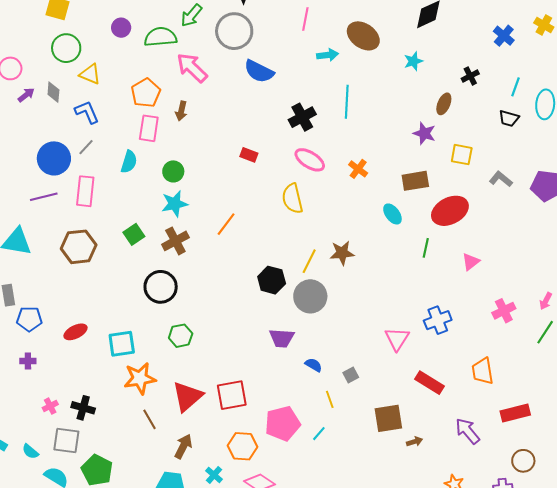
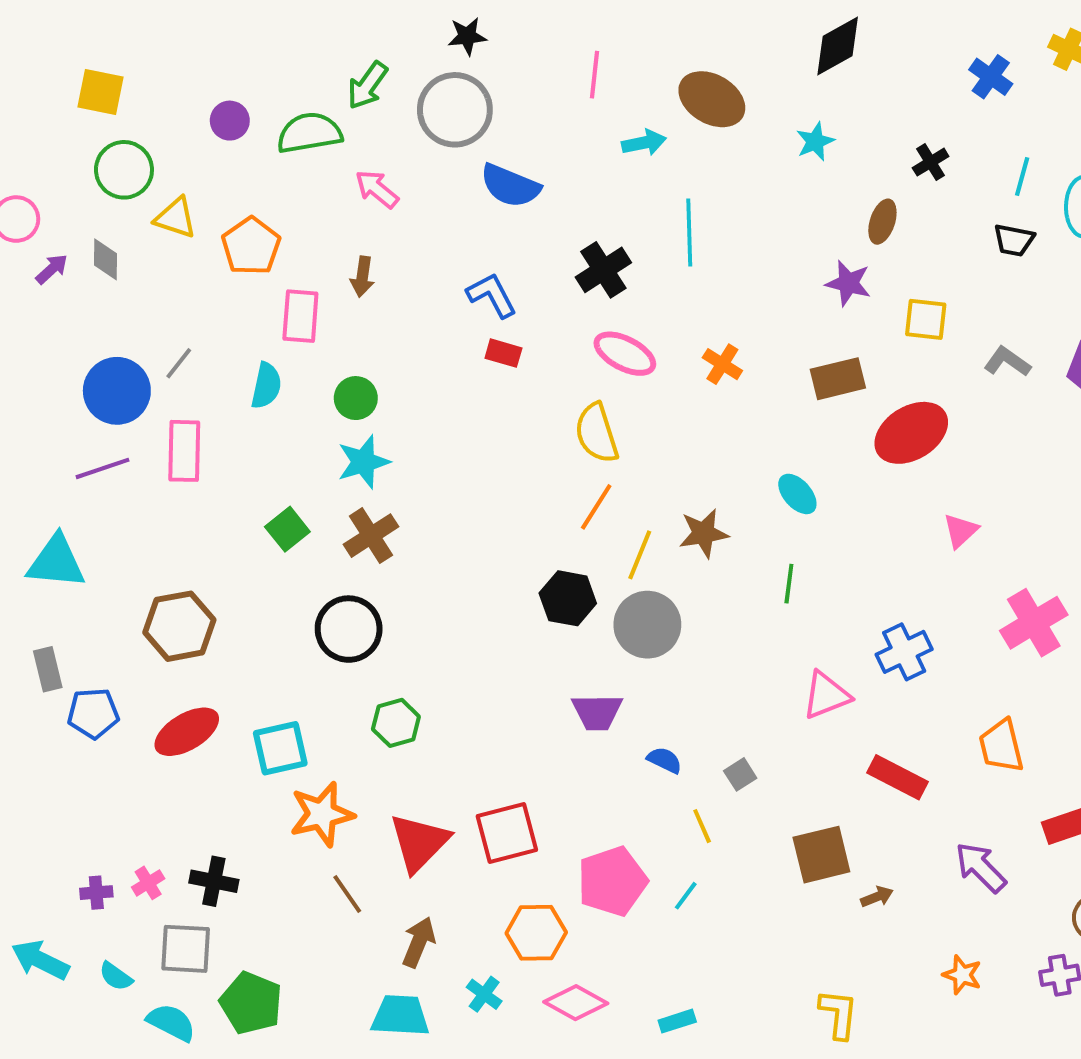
pink arrow: (192, 68) -> (377, 189), size x0.7
orange pentagon: (146, 93) -> (251, 246), moved
blue L-shape: (87, 112) -> (492, 295), moved
cyan ellipse: (392, 214) -> (797, 494), moved
orange line: (226, 224) -> (596, 507), moved
brown hexagon: (79, 247) -> (179, 626), moved
green line: (426, 248) -> (789, 584), moved
pink cross: (504, 311) -> (1034, 623), size x1.4
red ellipse: (75, 332) -> (187, 732), size x1.4
pink triangle: (397, 339) -> (826, 695), turned 40
purple cross: (28, 361) -> (96, 893), moved

